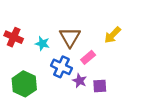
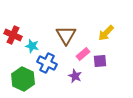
cyan star: (42, 43) -> (32, 46), moved
blue cross: (61, 67) -> (47, 63), moved
purple square: (100, 86) -> (100, 61), moved

